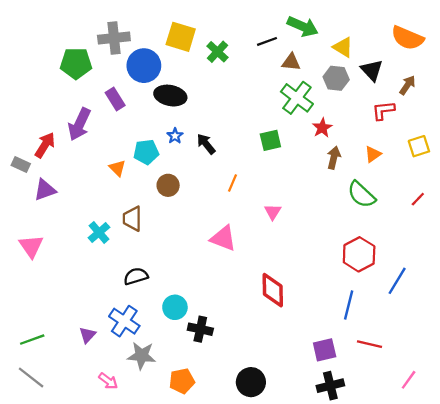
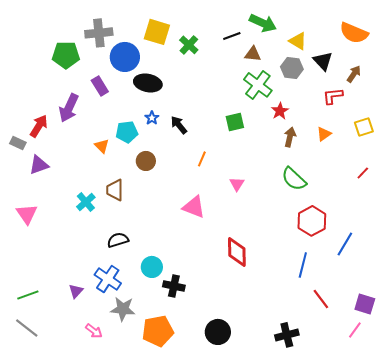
green semicircle: (361, 195) -> (294, 179), moved
red line: (369, 344) -> (321, 299), turned 40
purple square: (325, 350) -> (365, 304), moved, turned 30
orange pentagon: (182, 381) -> (158, 331), size x1.4

